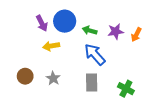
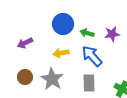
purple arrow: (42, 23) -> (25, 43), moved, turned 91
yellow arrow: (51, 46) -> (61, 53), moved
gray star: (53, 78) -> (52, 79), size x1.6

